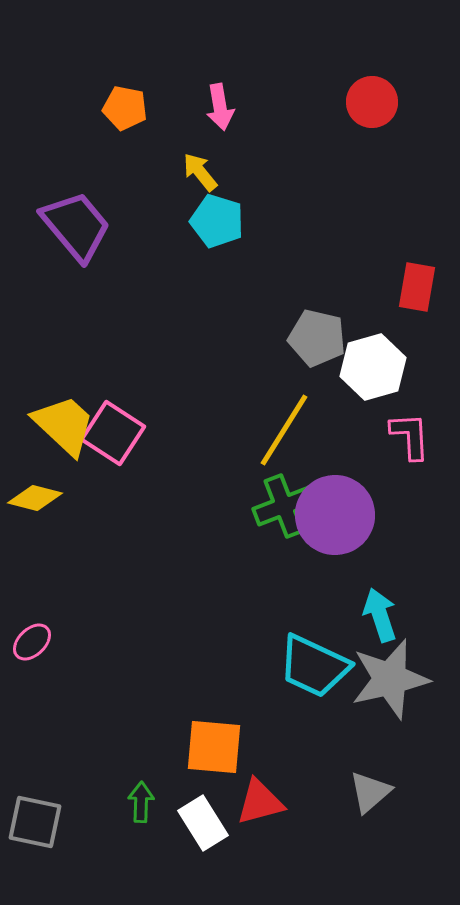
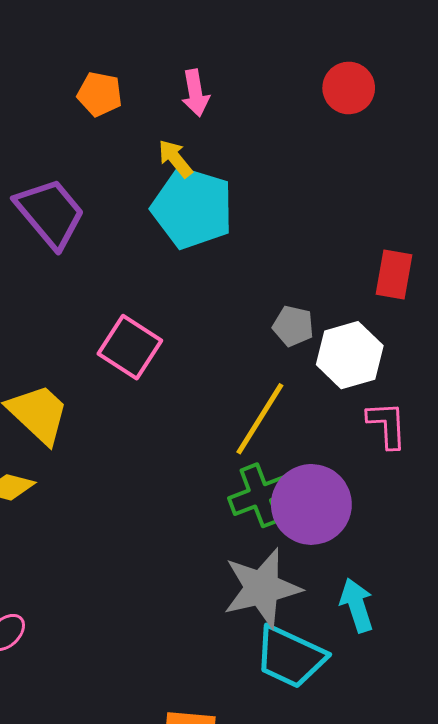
cyan pentagon: (217, 221) -> (192, 208), size x1.5
gray pentagon: (317, 338) -> (293, 326), size x0.7
pink square: (113, 433) -> (130, 347), moved
gray star: (390, 679) -> (262, 588), moved

